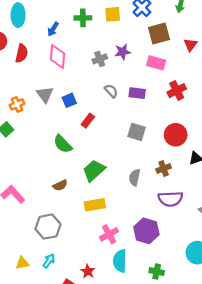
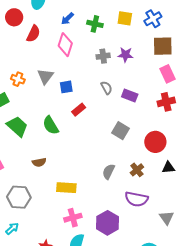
green cross: (83, 18) -> (95, 24), moved
pink rectangle: (156, 63) -> (168, 74), moved, turned 36
orange cross: (17, 104) -> (18, 79), turned 32
brown cross: (164, 168) -> (137, 170), turned -32
green trapezoid: (94, 170) -> (17, 126), moved, turned 70

